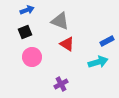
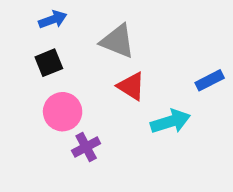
cyan arrow: (98, 62) -> (170, 121), moved
purple cross: (61, 84) -> (86, 147), moved

